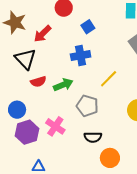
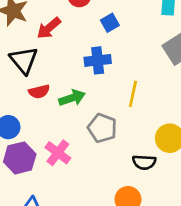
yellow line: (109, 79) -> (133, 94), turned -36
black semicircle: (93, 137) -> (144, 162), moved

